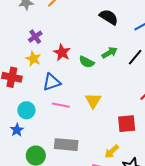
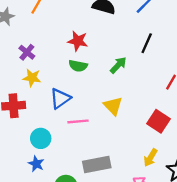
red star: (62, 52) -> (78, 41), moved
green arrow: (110, 53) -> (118, 65), moved
green semicircle: (87, 62) -> (78, 66), moved
red square: (127, 124) -> (158, 121), turned -36

